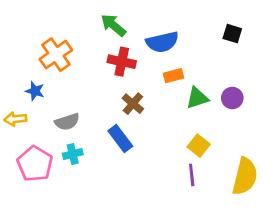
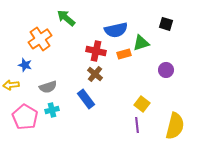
green arrow: (113, 25) -> (66, 18), moved
red cross: (122, 62) -> (96, 51), moved
green triangle: (197, 98) -> (141, 43), moved

